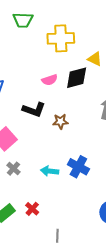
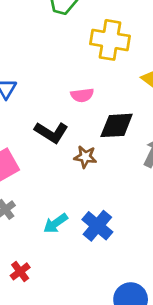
black diamond: (77, 78) -> (117, 125), moved
cyan arrow: (50, 171) -> (56, 223), turned -54

